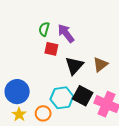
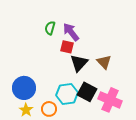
red square: (51, 49) -> (67, 47), moved
brown triangle: (100, 65) -> (104, 62), turned -35

